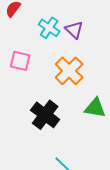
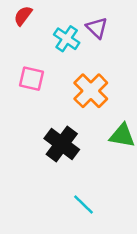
purple triangle: (74, 30) -> (97, 28), moved

